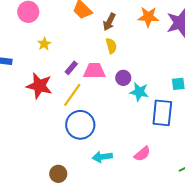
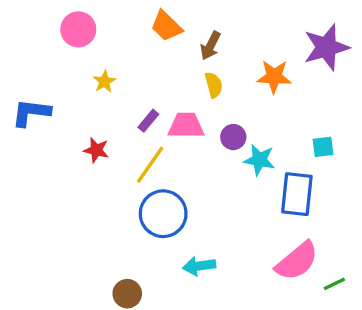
orange star: (148, 17) -> (274, 77), moved
red star: (39, 86) -> (96, 150), size x0.6
pink semicircle: (142, 154) -> (297, 261), moved, size x1.6

